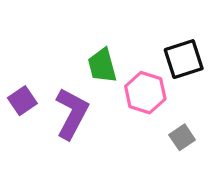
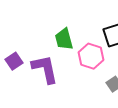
purple L-shape: (72, 113) -> (45, 69), turned -40

